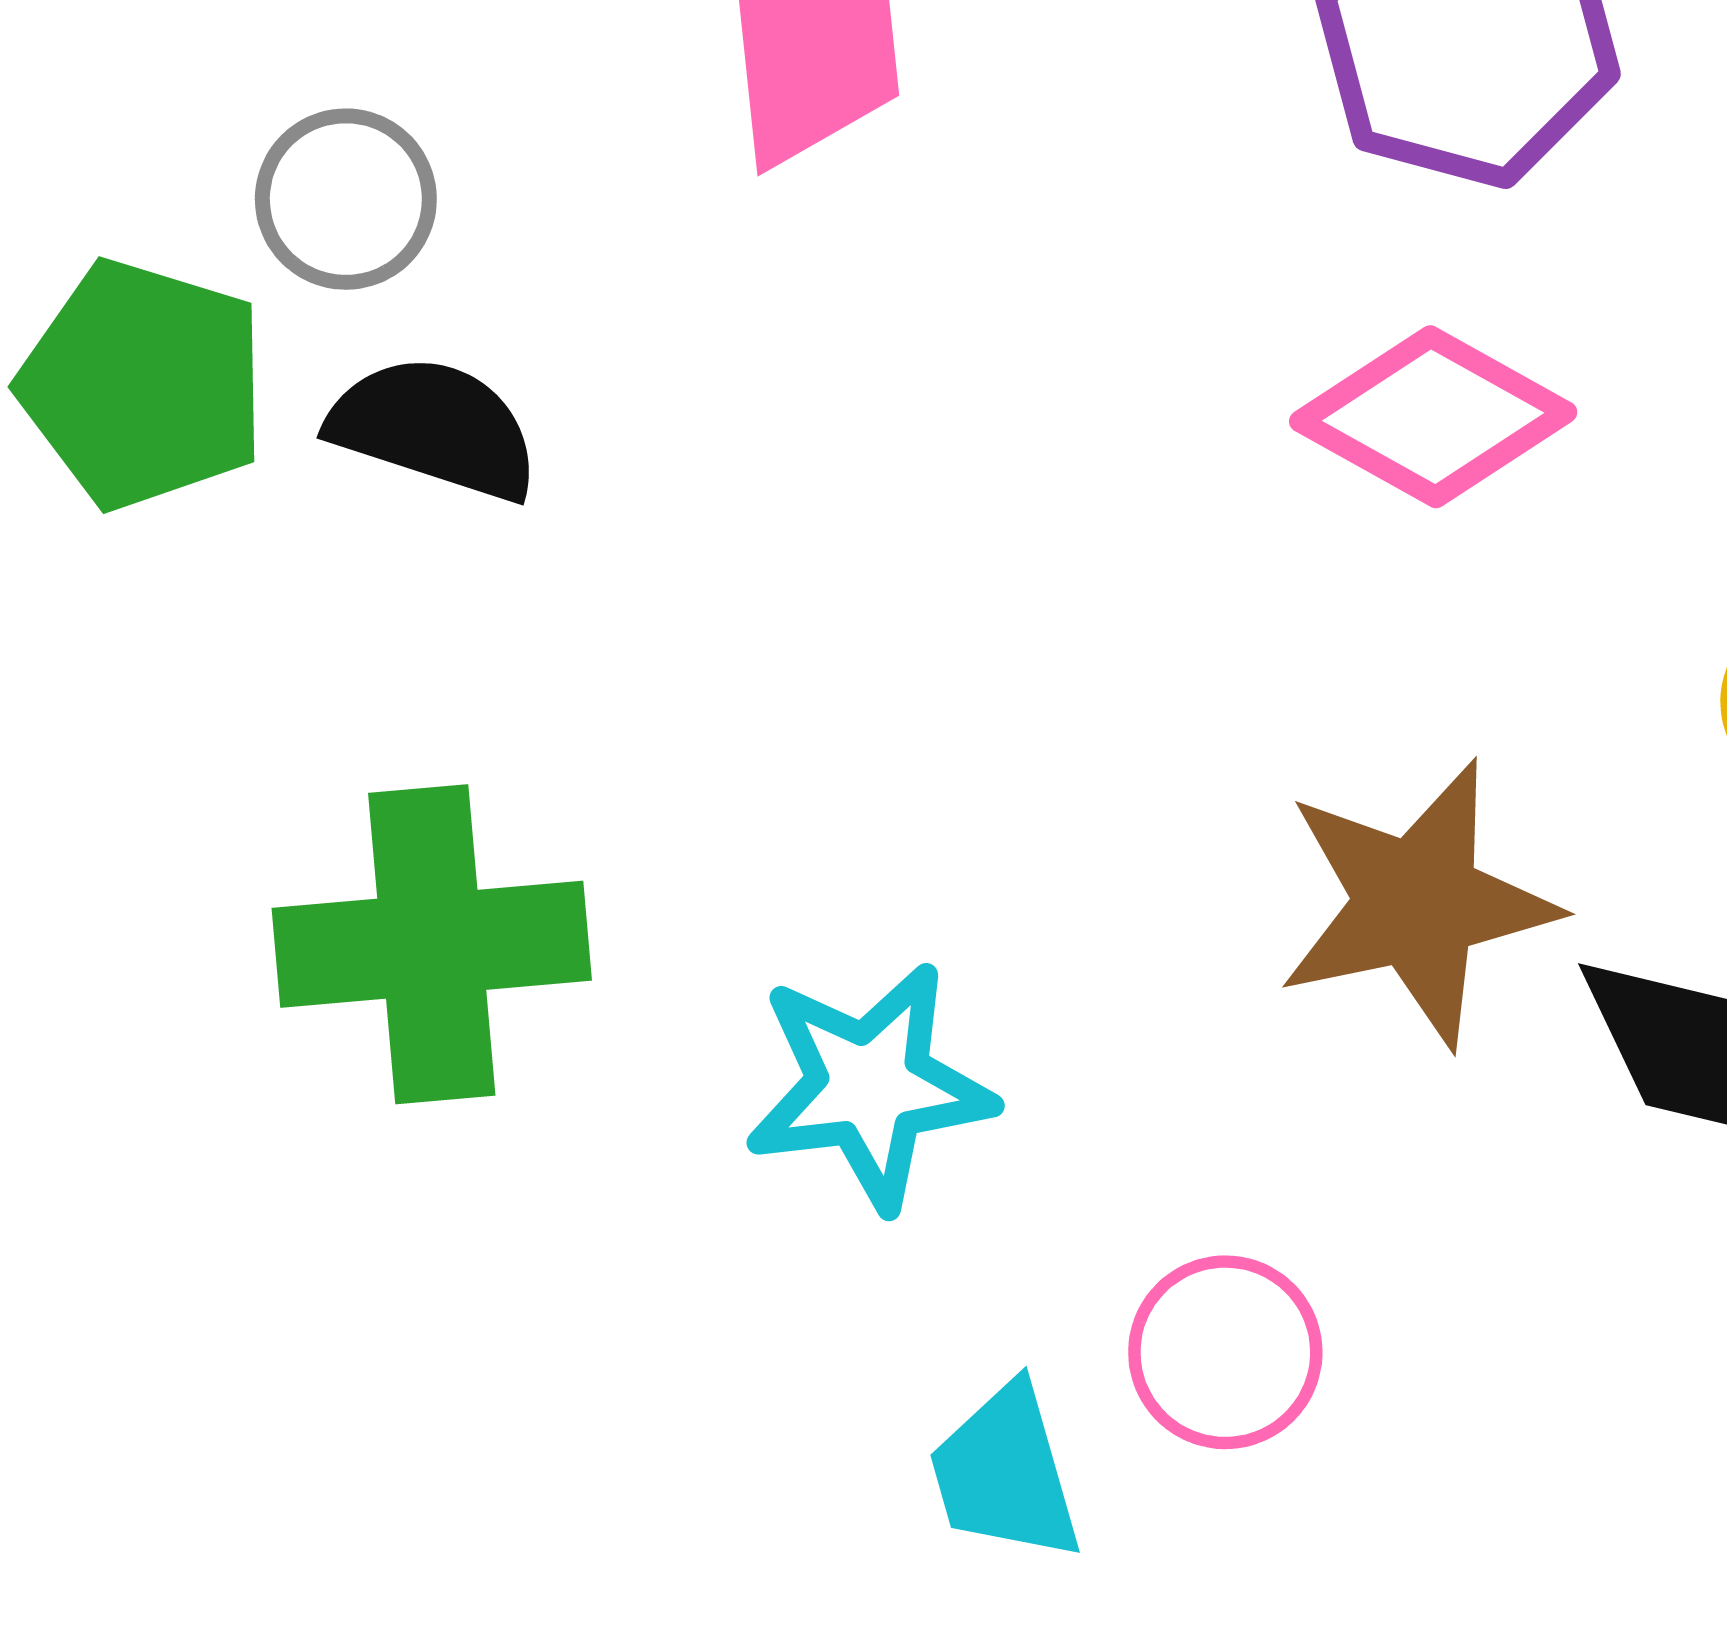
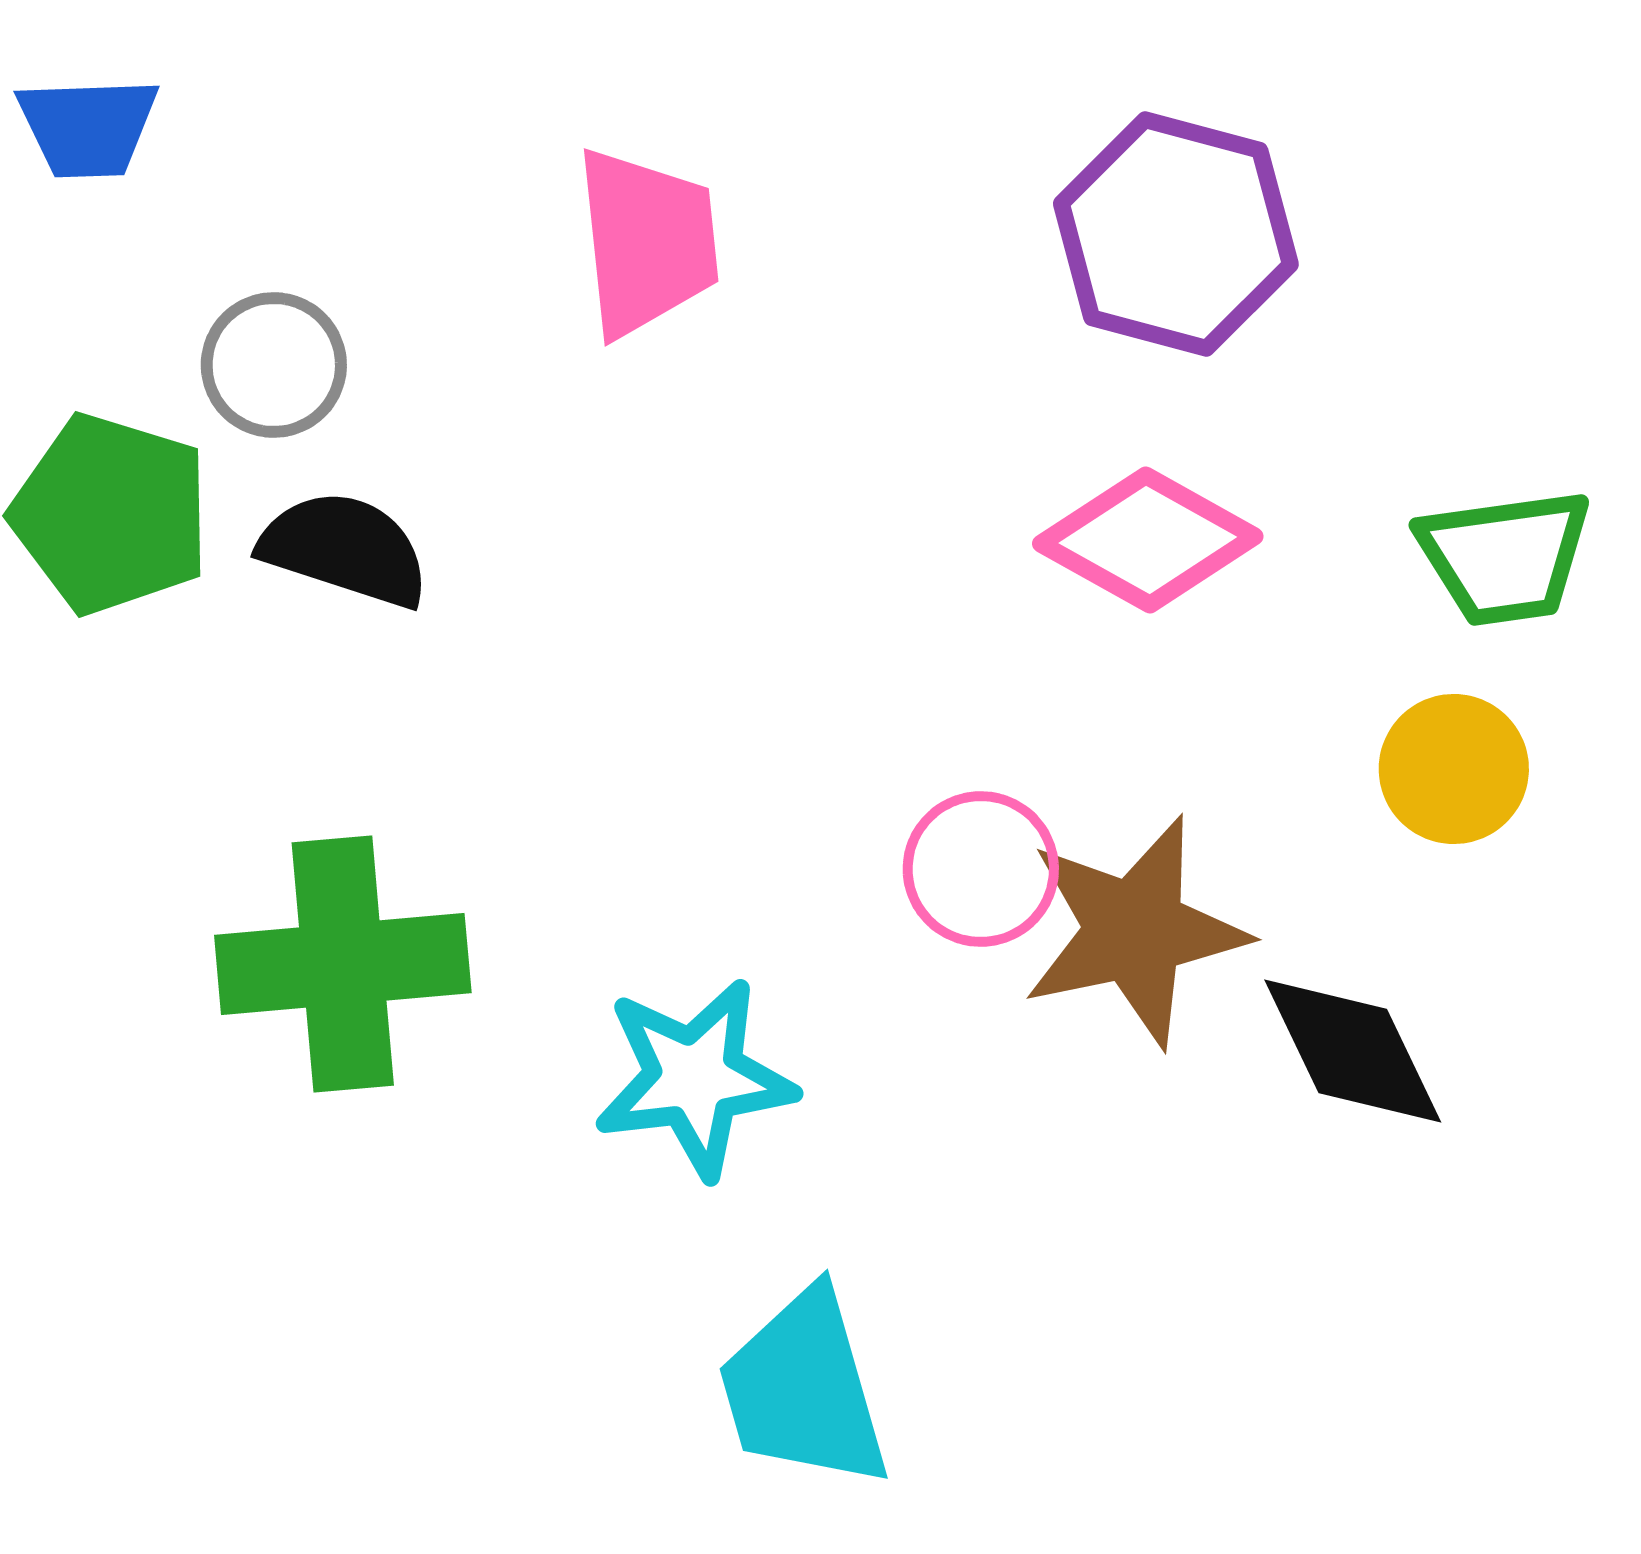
pink circle: (1225, 1352) -> (981, 869), moved
cyan trapezoid: (1005, 1473) -> (804, 1389), size x1.4

